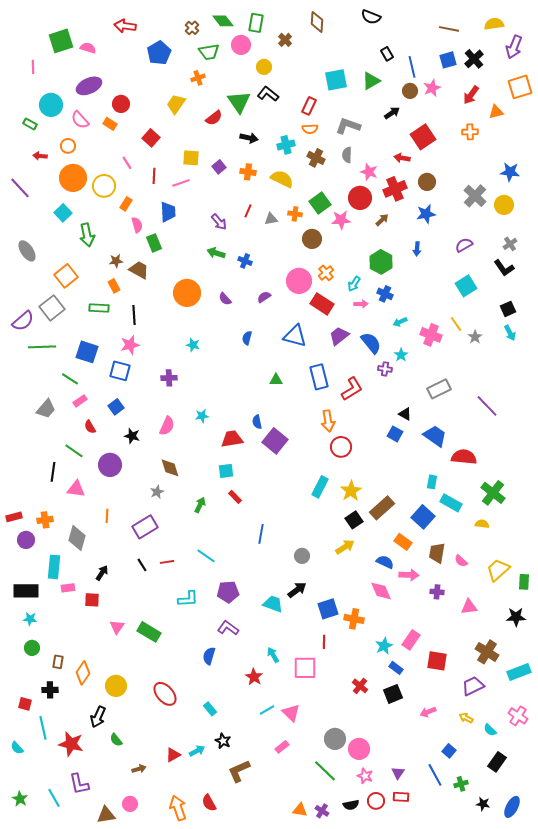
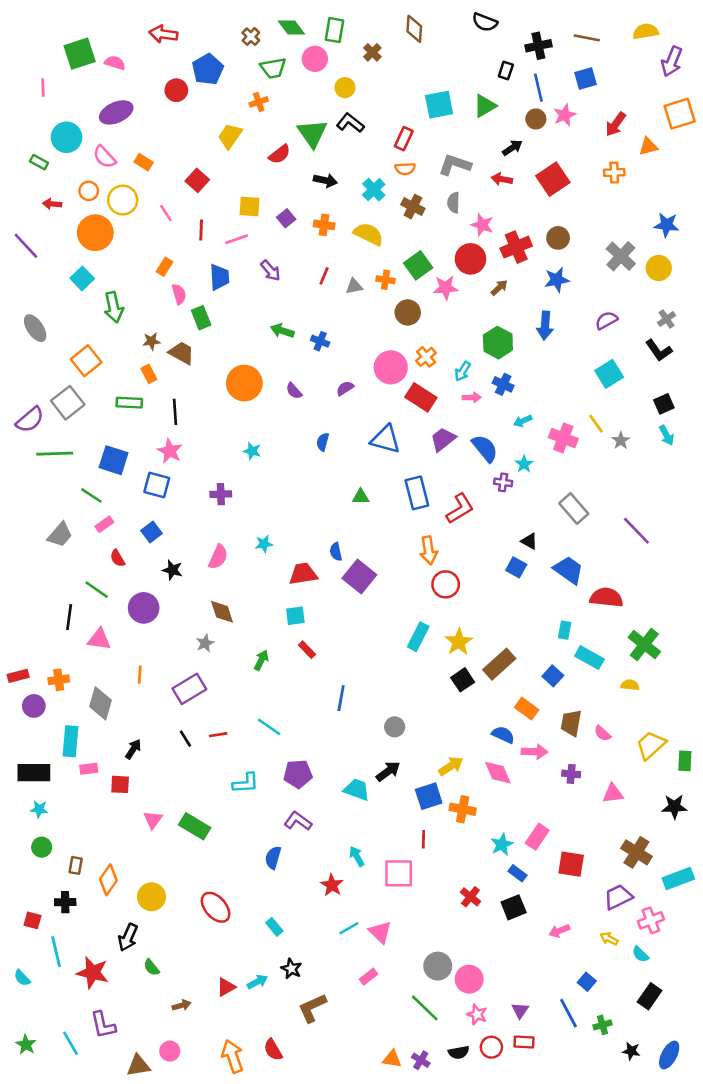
black rectangle: (387, 54) -> (506, 71), turned 48
black cross: (474, 59) -> (538, 46), moved, turned 30
red circle: (121, 104) -> (176, 90), moved
cyan cross: (286, 145) -> (374, 190), turned -30
red arrow: (402, 158) -> (502, 179), moved
yellow circle: (104, 186) -> (123, 200), moved
purple arrow: (219, 222) -> (270, 271), moved
blue arrow: (417, 249) -> (545, 326), size x1.5
pink star: (130, 345) -> (170, 451), turned -30
gray rectangle: (439, 389) -> (574, 509), turned 75
blue square: (423, 517) -> (553, 676), size x0.7
yellow arrow: (345, 547) -> (451, 766), moved
pink cross: (518, 716) -> (651, 920), moved, turned 36

